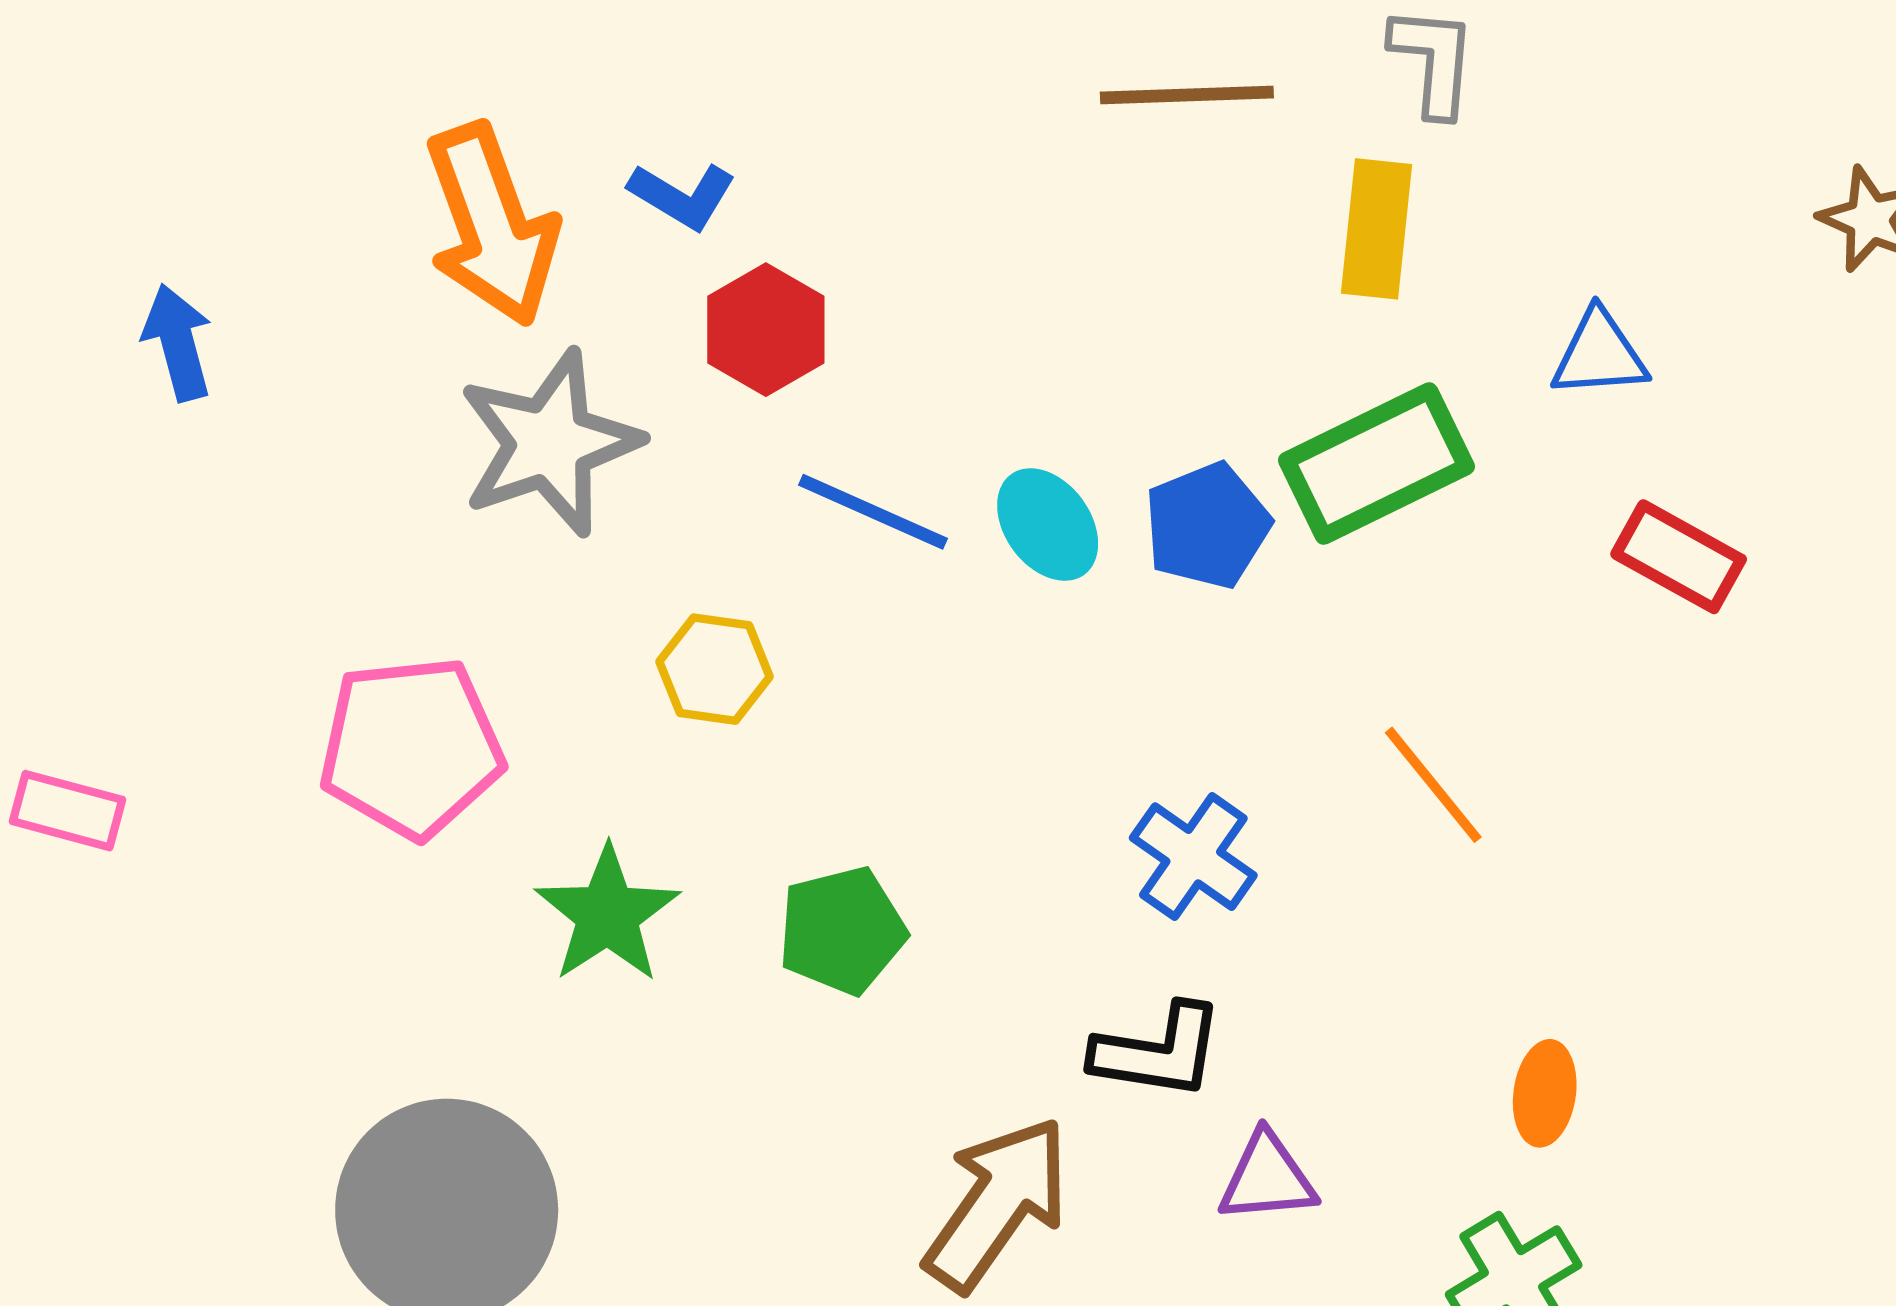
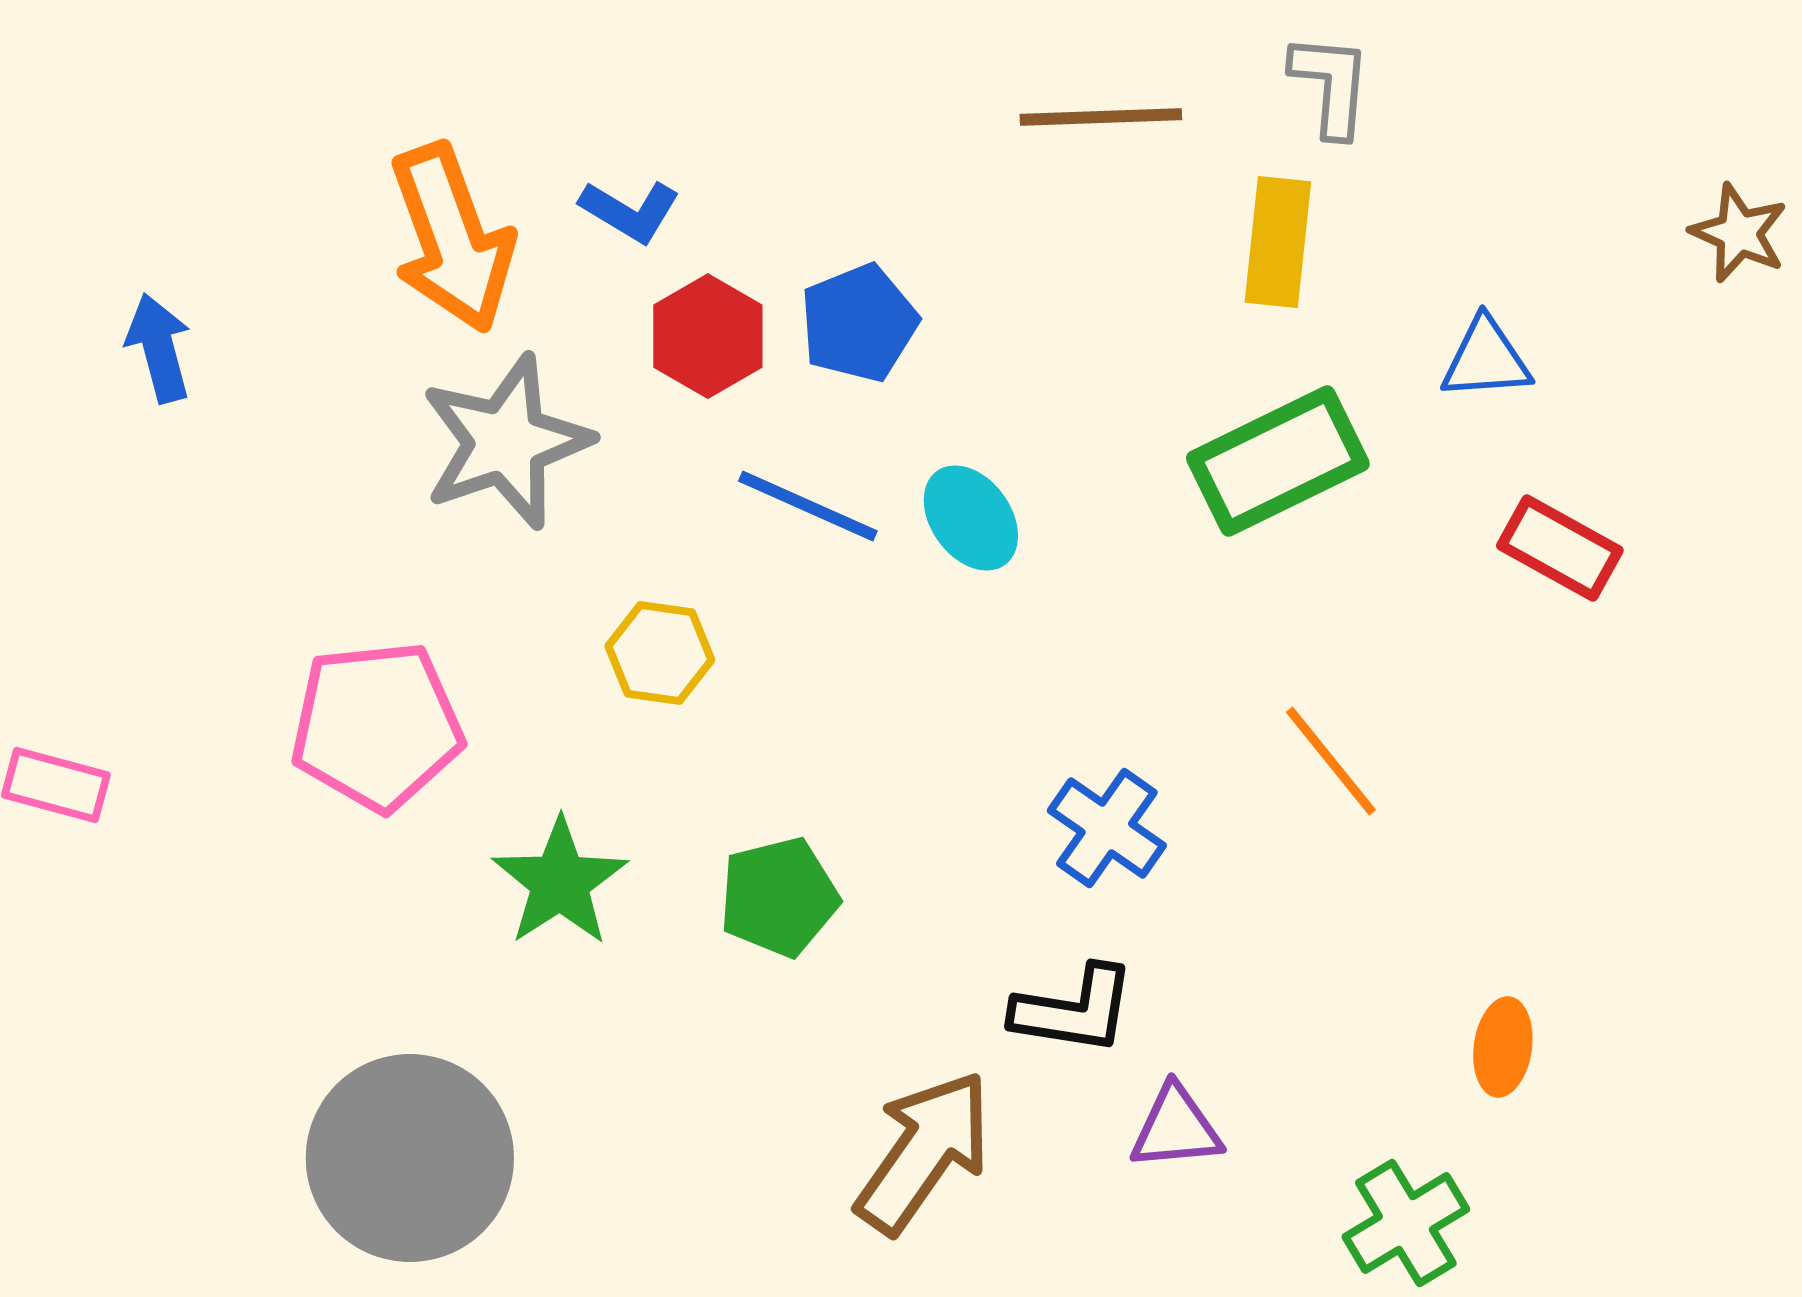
blue pentagon: (1207, 526) -> (859, 323), moved
orange ellipse: (1545, 1093) -> (1503, 1047), moved

